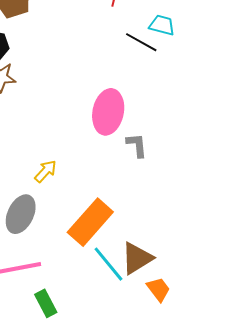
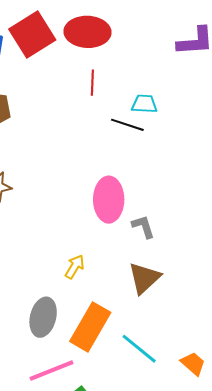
yellow arrow: (46, 171) -> (75, 267), moved
orange rectangle: (90, 222) -> (90, 327), moved
brown triangle: (137, 258) -> (144, 278), moved

